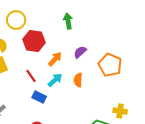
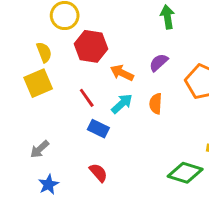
green arrow: (68, 21) -> (167, 17), moved
orange arrow: (55, 59) -> (122, 73), turned -105

